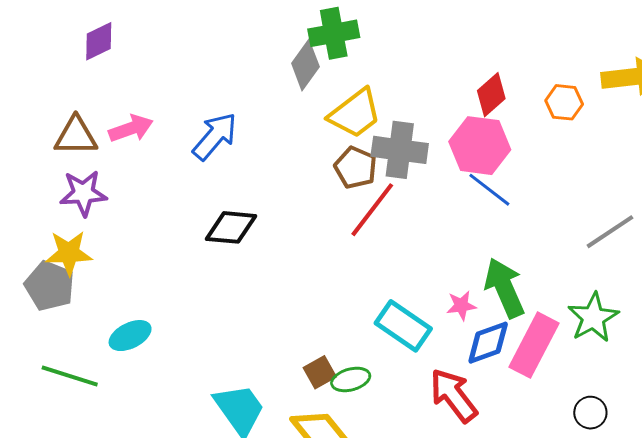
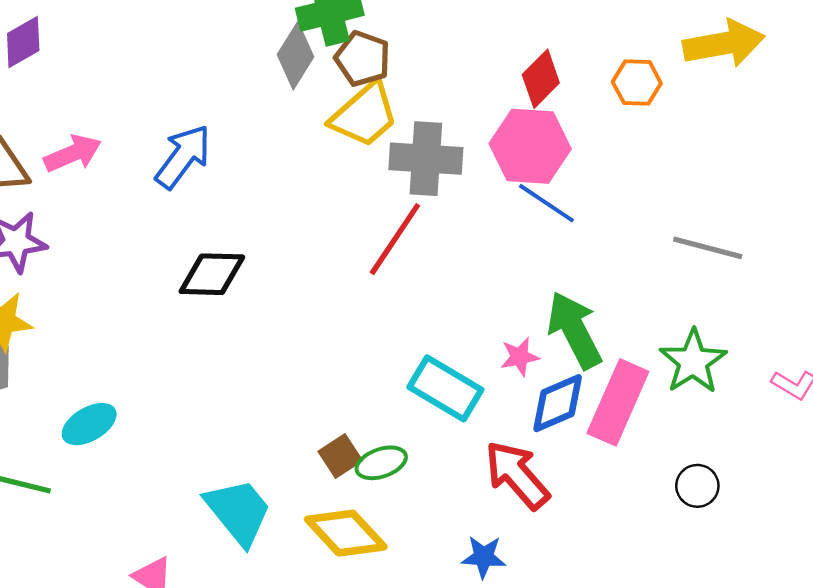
brown pentagon: (356, 168) -> (363, 59), moved
gray line: (610, 232) -> (708, 248), turned 52

